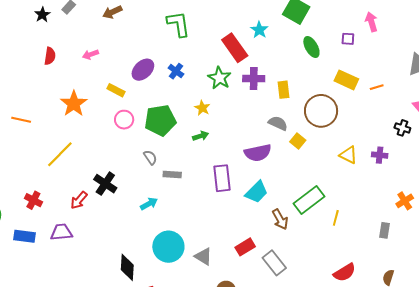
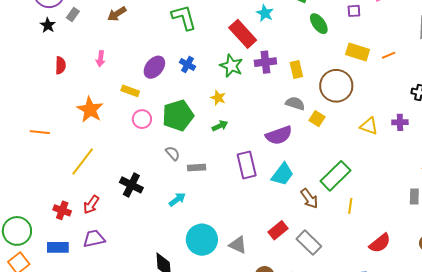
pink arrow: (90, 54) -> (100, 59), turned -56
red arrow: (79, 200) -> (91, 205), moved
yellow line: (336, 218) -> (350, 206), moved

